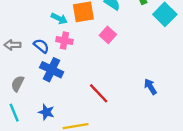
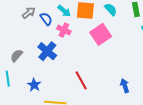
pink square: (108, 35) -> (101, 34), size x1.5
gray arrow: (13, 45) -> (29, 13), moved, turned 128
blue semicircle: (41, 46) -> (46, 19), moved

